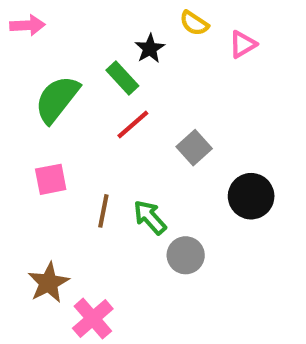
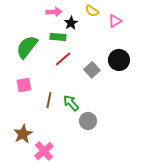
pink arrow: (27, 25) -> (54, 12), moved
green rectangle: (122, 78) -> (58, 37), turned -42
black circle: (251, 196) -> (119, 60), moved

